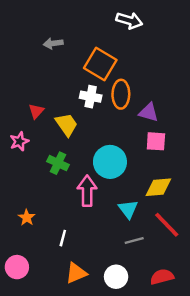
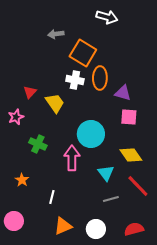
gray arrow: (53, 43) -> (56, 34), moved
green cross: (58, 163) -> (38, 144), moved
yellow diamond: (158, 187) -> (131, 155), turned 60

